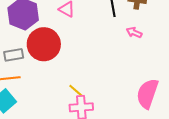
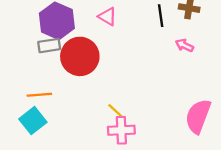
gray rectangle: (14, 55) -> (49, 46), moved

